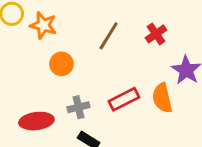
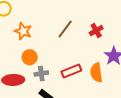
orange star: (43, 25) -> (23, 31), moved
orange circle: (61, 64) -> (30, 57), moved

